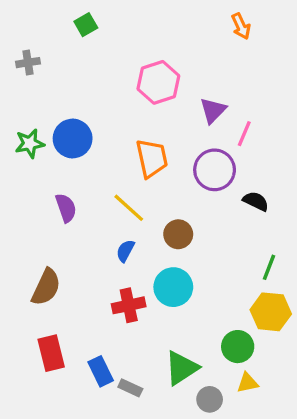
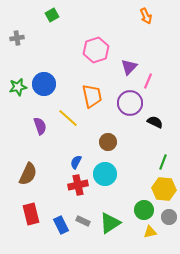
yellow line: (129, 208) -> (68, 118), moved
blue semicircle: (125, 251) -> (76, 162), moved
gray rectangle: (130, 388) -> (83, 221), moved
gray circle: (210, 399) -> (169, 217), moved

